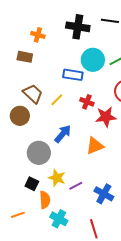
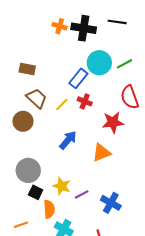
orange cross: (38, 35) -> (60, 26), moved
brown rectangle: (25, 57) -> (27, 69), moved
blue rectangle: (73, 75) -> (78, 78), turned -60
red cross: (87, 102) -> (85, 101), moved
gray circle: (39, 153) -> (28, 170), moved

